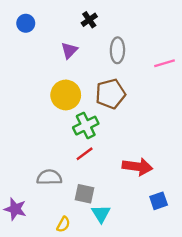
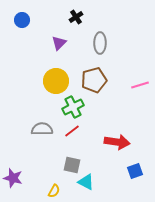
pink line: (164, 63) -> (140, 85), moved
gray semicircle: (49, 177) -> (42, 129), moved
cyan triangle: (101, 214) -> (86, 182), turned -30

